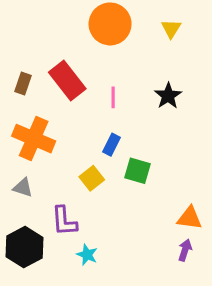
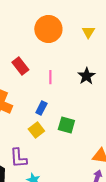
red rectangle: (67, 80) -> (20, 66), size x0.7
blue rectangle: (112, 145) -> (41, 108), moved

